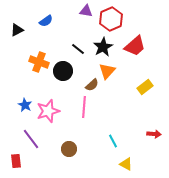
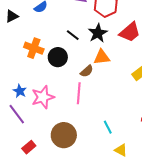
orange triangle: (107, 71) -> (102, 57), turned 42
purple line: (31, 139) -> (17, 114), moved
brown circle: (69, 149) -> (64, 135), size x1.6
red rectangle: (16, 161) -> (29, 147), moved, turned 56

